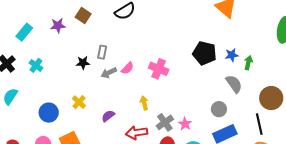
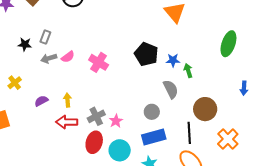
green arrow: (248, 63) -> (188, 71), turned -40
yellow arrow: (144, 103) -> (67, 100), moved

